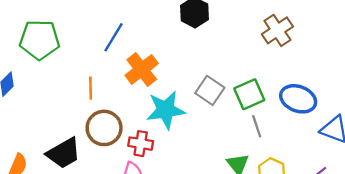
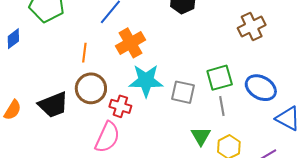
gray square: (210, 90) -> (183, 92), moved, turned -30

